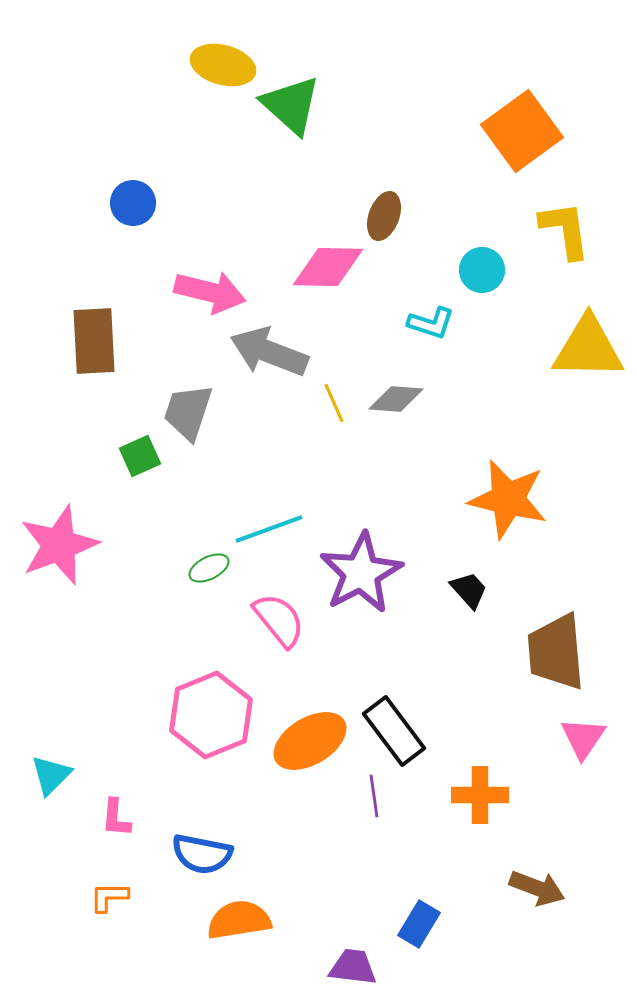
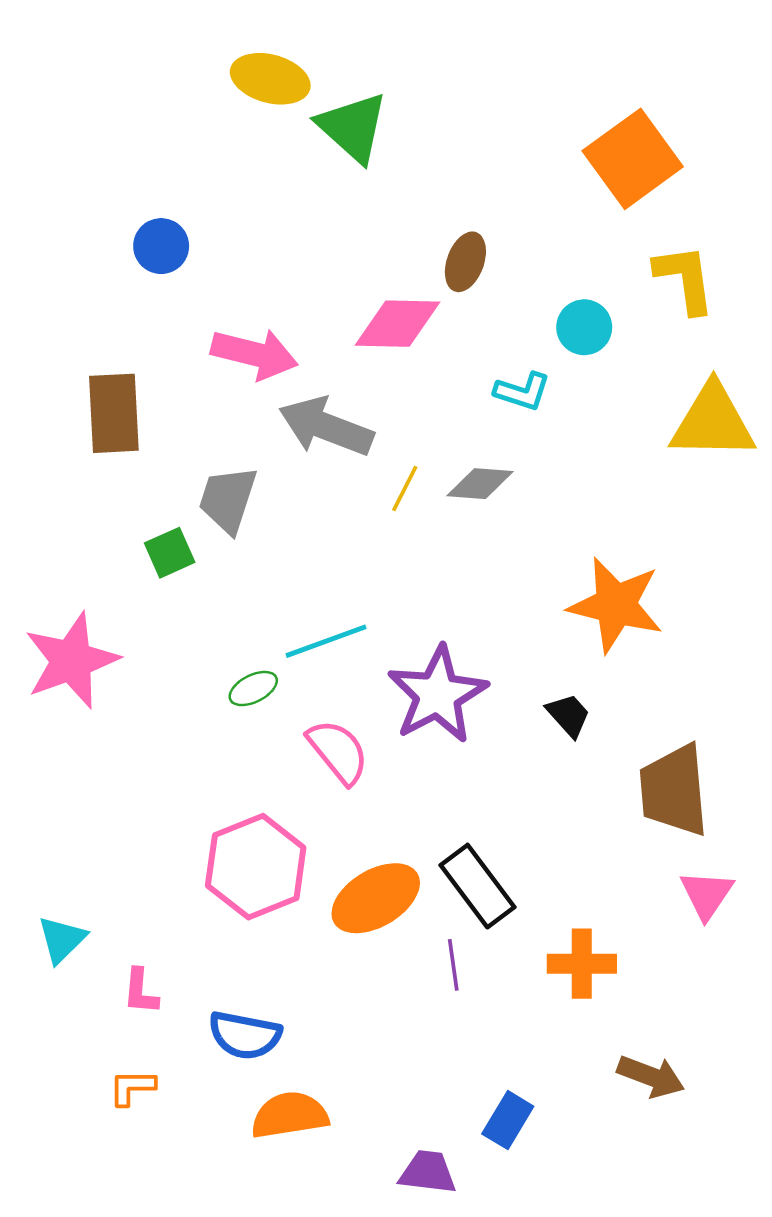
yellow line: (334, 403) -> (405, 488), turned 51

